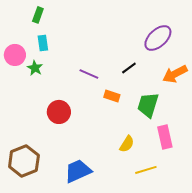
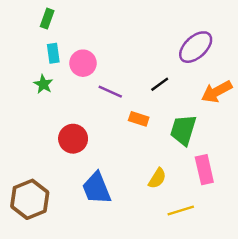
pink circle: (15, 55) -> (83, 63), moved
blue trapezoid: (78, 171) -> (97, 188), moved, turned -88

